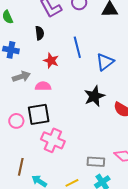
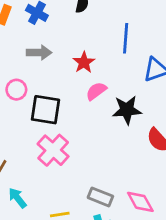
red star: (51, 61) -> (84, 62), moved
pink semicircle: (43, 86) -> (96, 91), moved, turned -56
pink circle: (16, 121) -> (16, 90), moved

